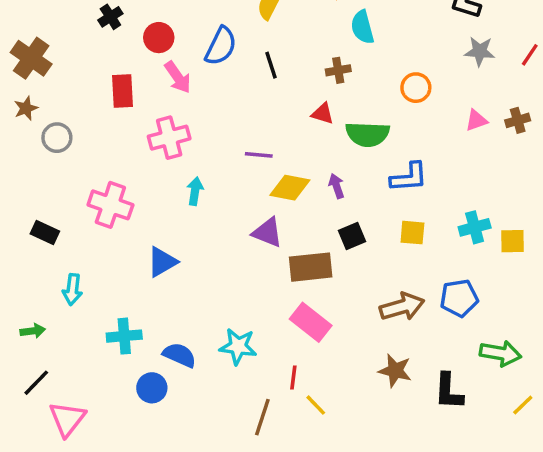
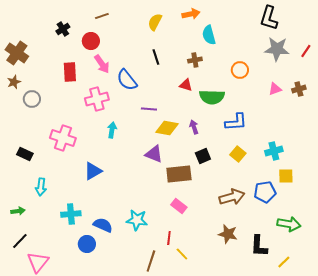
blue semicircle: (221, 46) -> (127, 80), moved, turned 115
gray star: (480, 51) -> (277, 49), size x1.4
yellow square: (412, 233) -> (238, 154), turned 35
yellow square: (512, 241) -> (286, 176), moved
pink rectangle: (311, 322) -> (179, 206), size x0.7
yellow line: (523, 405) -> (284, 262), moved

